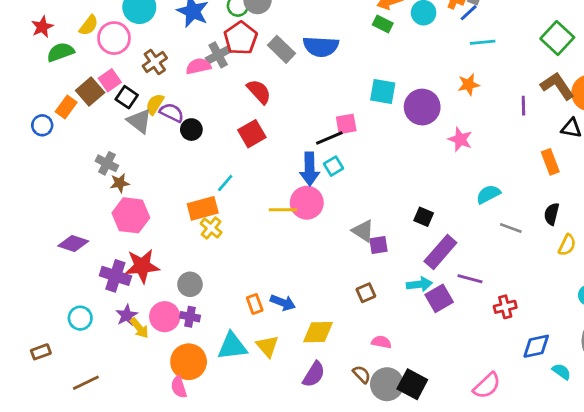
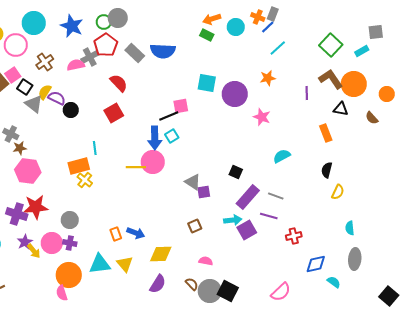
cyan line: (483, 42) -> (278, 48), turned -36
cyan line: (225, 183) -> (95, 148), turned -48
gray line: (511, 228) -> (276, 196), moved

